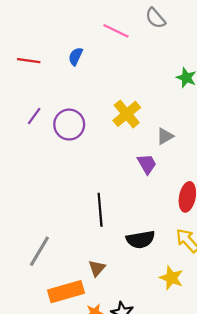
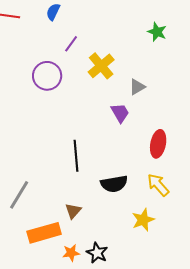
purple line: (34, 116) -> (71, 44), moved
yellow star: (171, 278) -> (143, 220), turned 30

